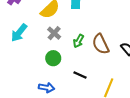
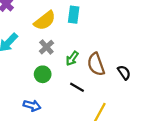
black line: (80, 75) -> (77, 87), moved

